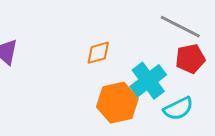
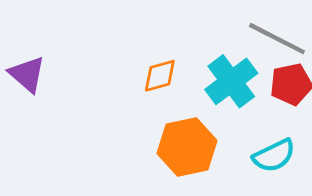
cyan cross: (148, 81) -> (231, 81), moved

